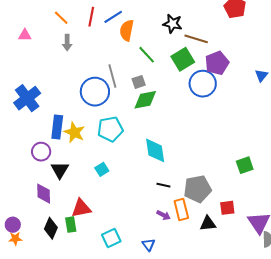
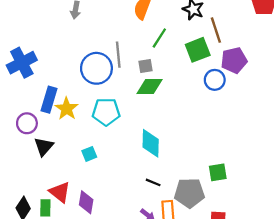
brown line: (196, 39) -> (216, 30), turned 45
green line: (147, 55) -> (159, 38), turned 66
blue circle: (203, 84) -> (215, 80), size x0.7
green square: (245, 165) -> (218, 172), moved
purple diamond: (44, 194) -> (86, 202), moved
red triangle: (81, 208) -> (60, 192), turned 40

